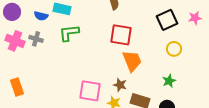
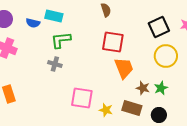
gray cross: (36, 39) -> (55, 64), moved
yellow circle: (174, 49) -> (166, 56), size x1.5
brown star: (120, 85) -> (143, 88), moved

